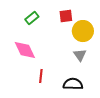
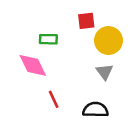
green rectangle: (32, 18) -> (48, 39), moved, turned 40
red line: (41, 76) -> (54, 99), turned -32

